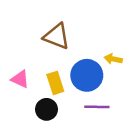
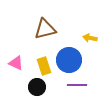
brown triangle: (57, 36) -> (45, 29), turned -35
yellow arrow: (113, 59) -> (90, 38), moved

